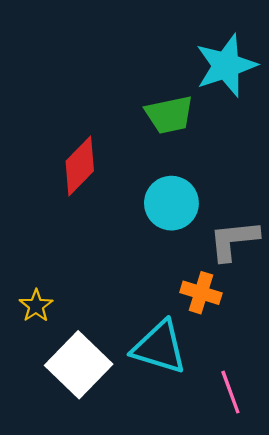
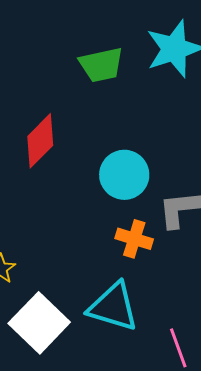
green trapezoid: (169, 115) -> (101, 65), moved
orange cross: (201, 293) -> (134, 239), moved

